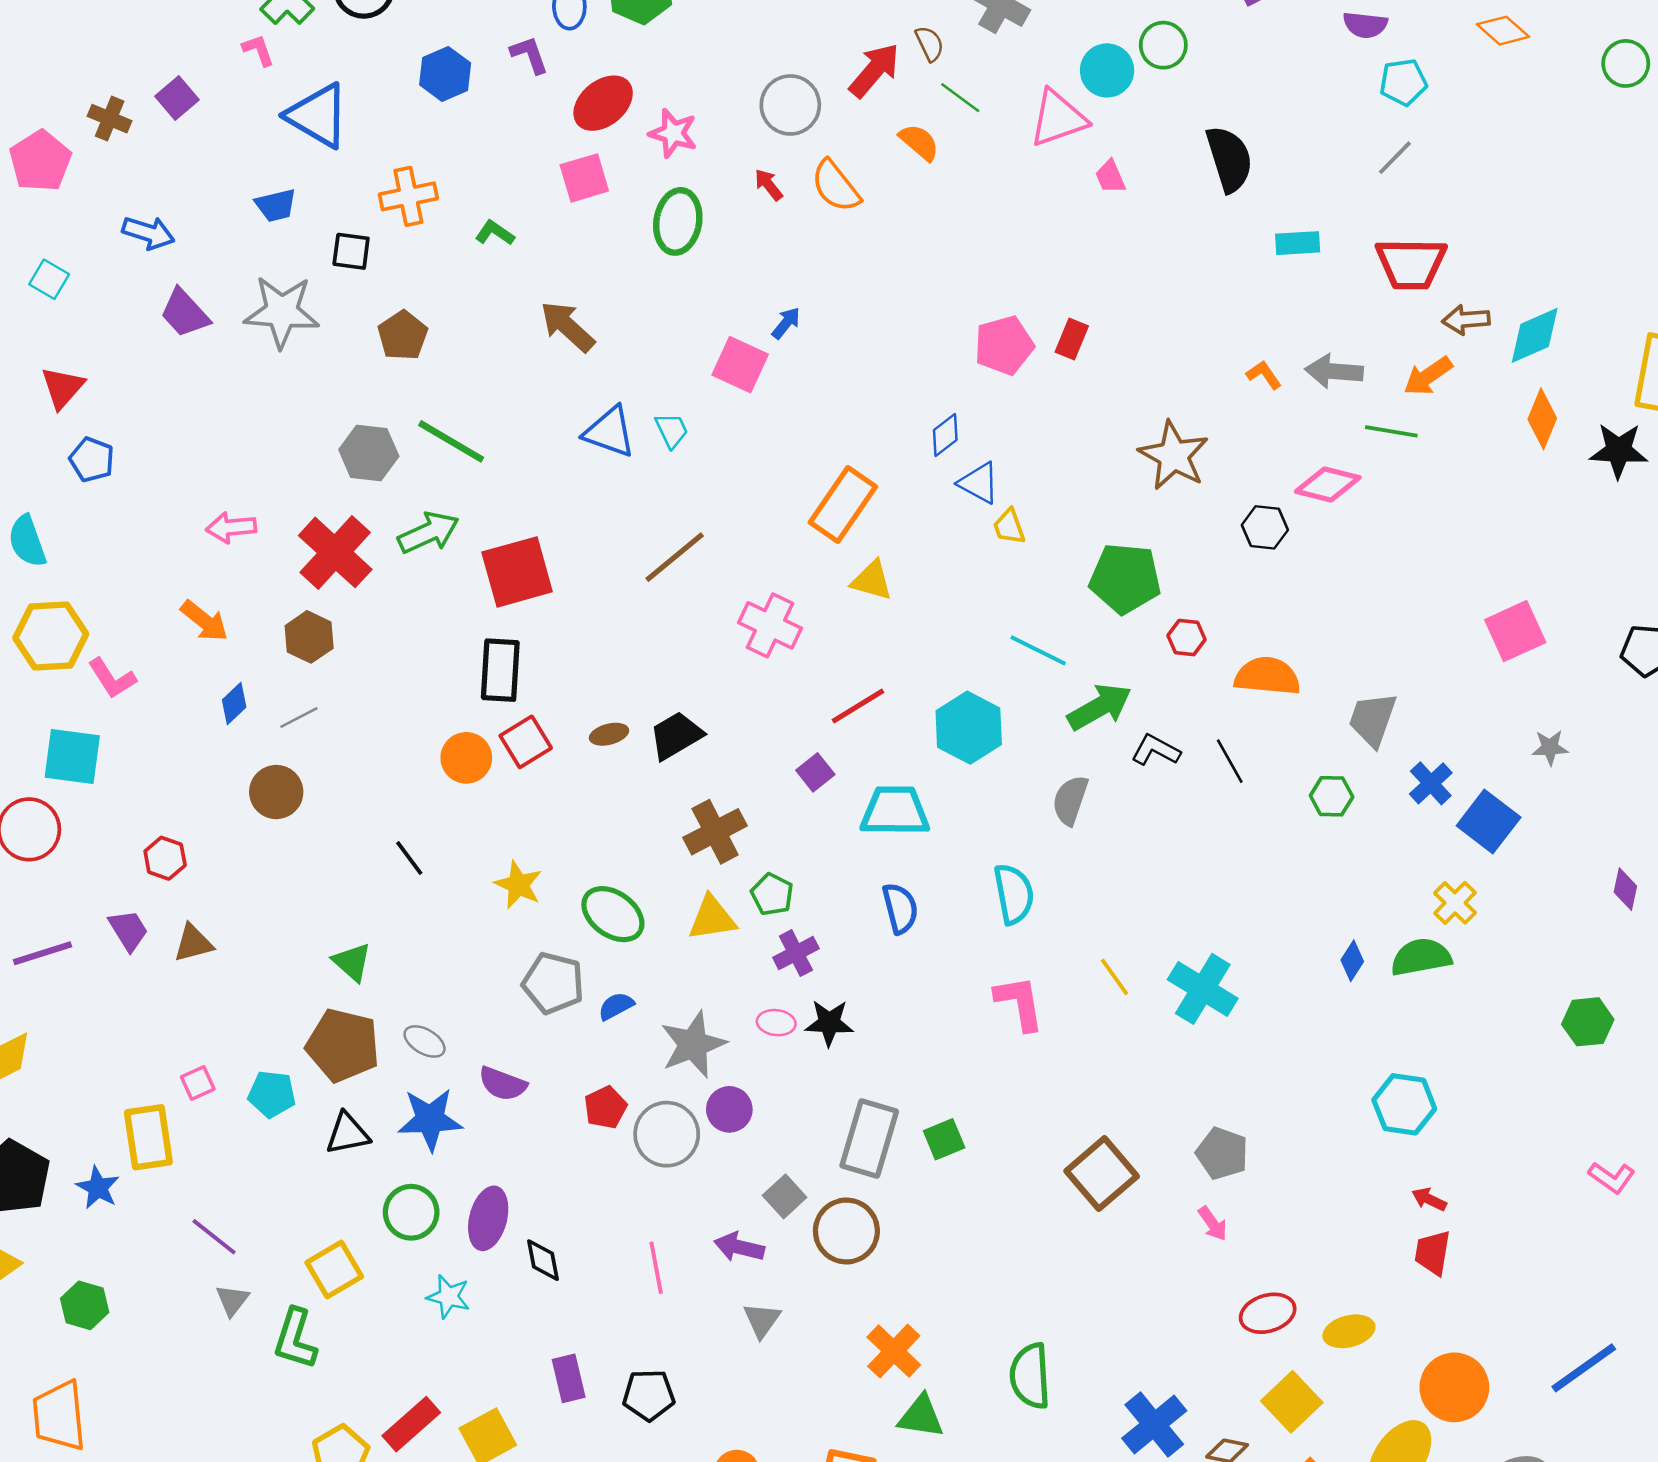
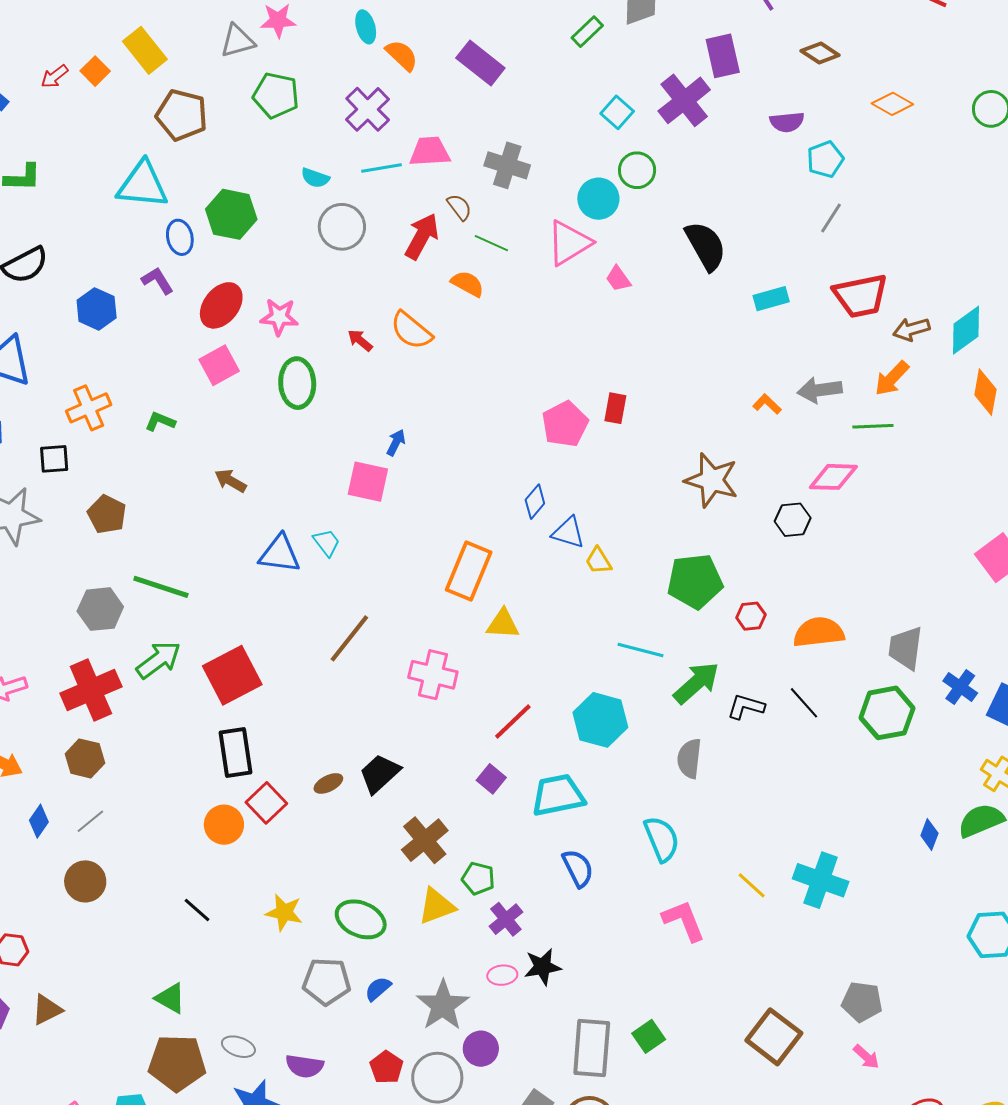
gray circle: (790, 105) -> (342, 227), moved
brown arrow: (567, 326) -> (231, 481), size x0.7
red cross: (335, 552) -> (91, 690), turned 36
green hexagon: (1332, 796) -> (887, 713), size x1.6

